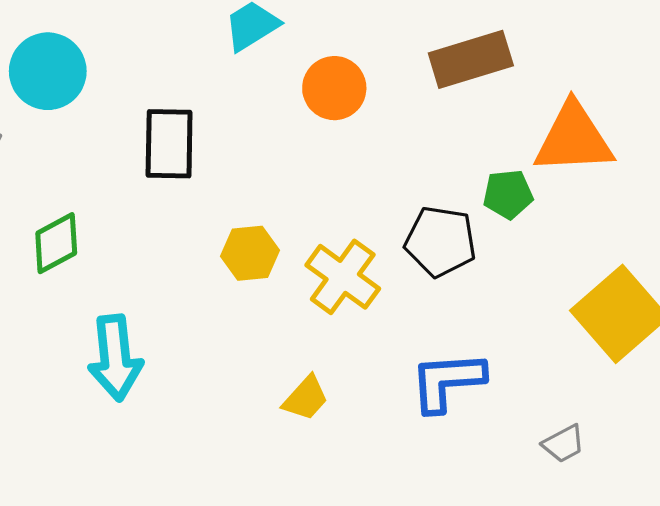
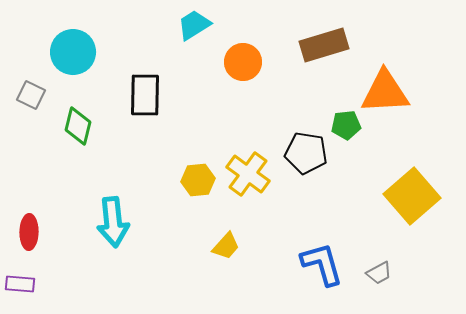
green diamond: (56, 243) -> (78, 126), moved, turned -48
yellow hexagon: (250, 253) -> (198, 180), moved
blue L-shape: (447, 381) -> (322, 264), moved, turned 78

